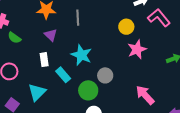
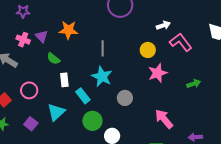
gray line: (78, 18) -> (103, 48), moved
purple triangle: (51, 35) -> (42, 36), moved
green semicircle: (14, 38) -> (53, 59), moved
green circle: (88, 90) -> (92, 121), moved

